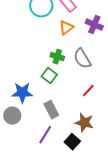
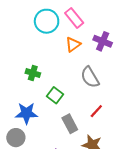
green cross: (57, 57) -> (33, 73), moved
gray rectangle: (51, 110) -> (70, 124), moved

